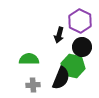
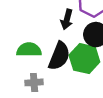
black semicircle: (61, 78) -> (59, 56), moved

